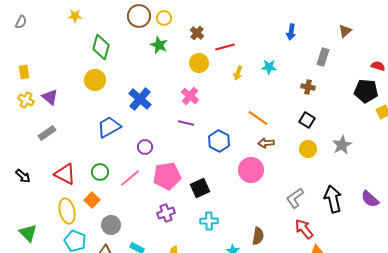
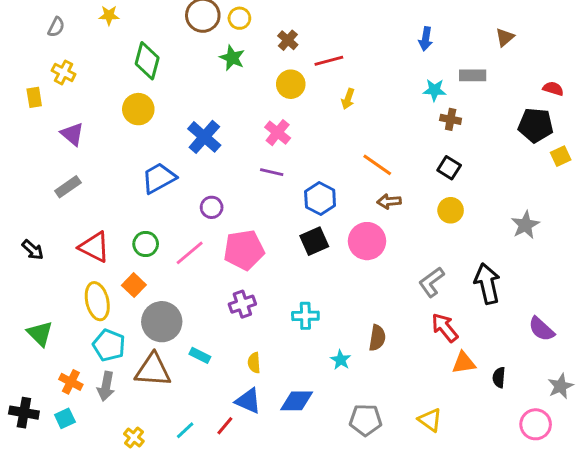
gray semicircle: (21, 22) -> (56, 27), moved
gray rectangle: (323, 57) -> (473, 75), turned 72
cyan star: (269, 67) -> (434, 90), moved
yellow cross: (26, 100) -> (64, 72), moved
gray star: (342, 145) -> (525, 225), moved
black square: (200, 188) -> (314, 241), moved
purple semicircle: (370, 199) -> (541, 329), moved
gray circle: (111, 225) -> (162, 322), size x1.4

